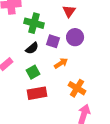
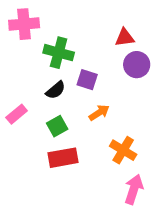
red triangle: (69, 11) -> (125, 38), moved, turned 48
purple circle: (75, 37) -> (137, 65), moved

